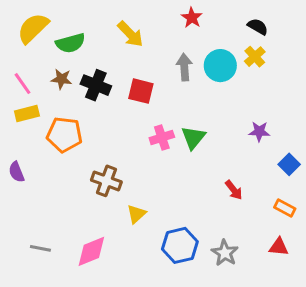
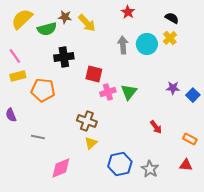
brown star: (61, 79) -> (65, 17), moved
black cross: (96, 85) -> (64, 57), turned -30
red square: (141, 91) -> (94, 74), moved
blue square: (289, 164) -> (193, 95), moved
brown cross: (106, 181) -> (87, 121), moved
gray line: (40, 248) -> (38, 137), moved

